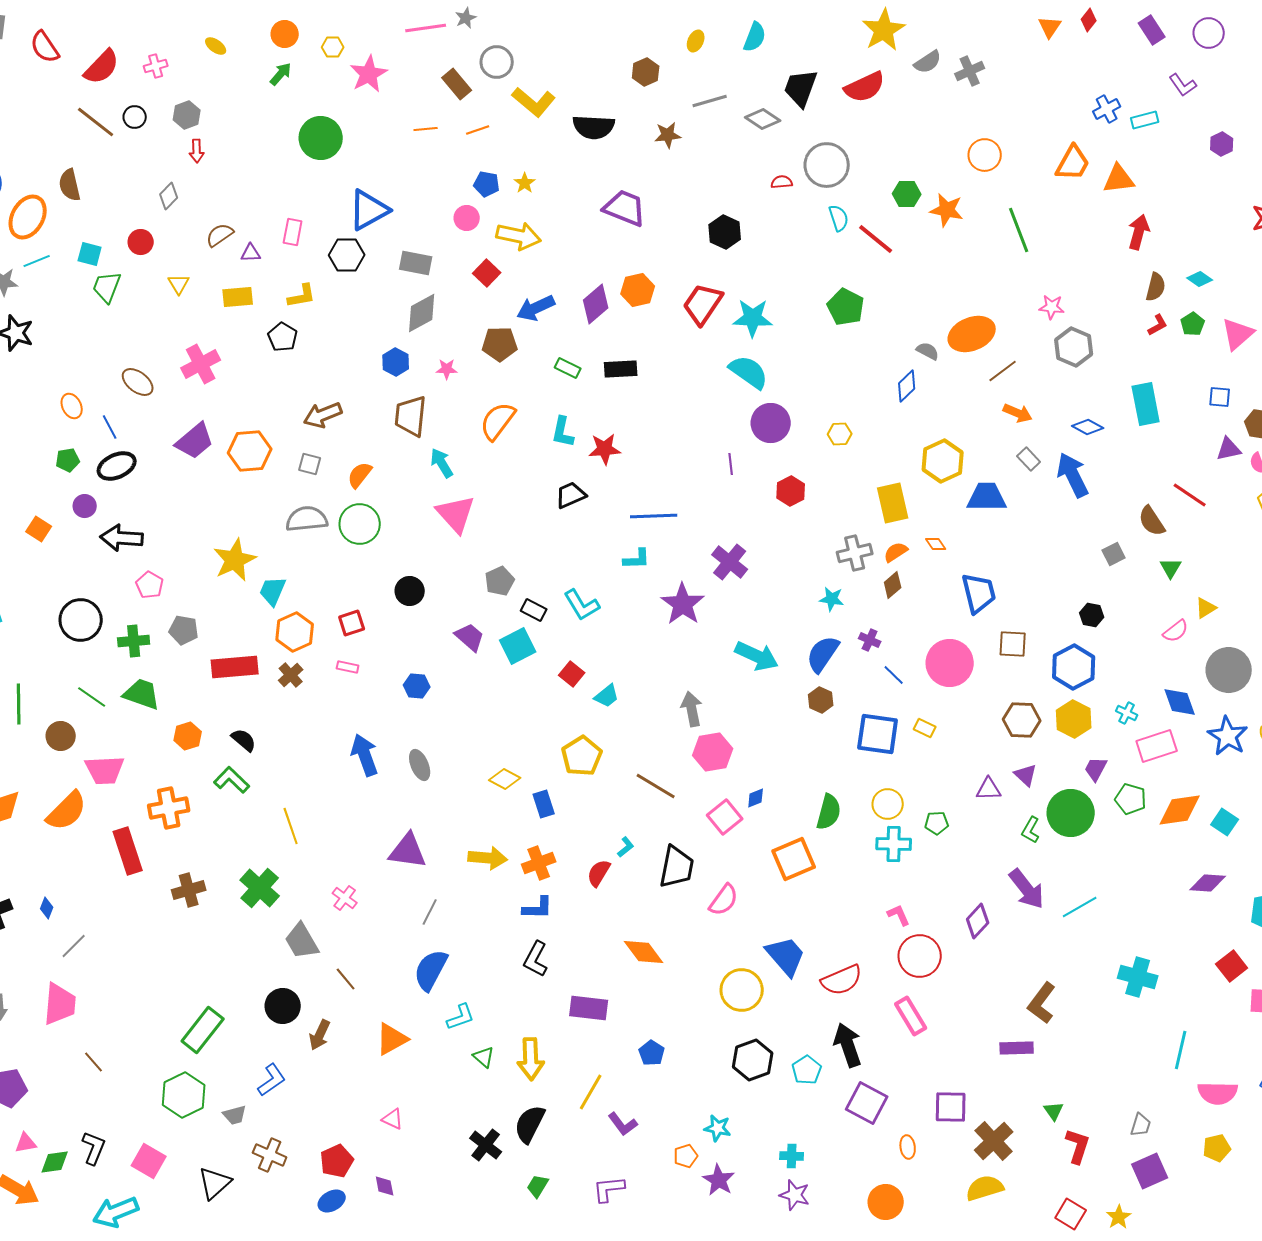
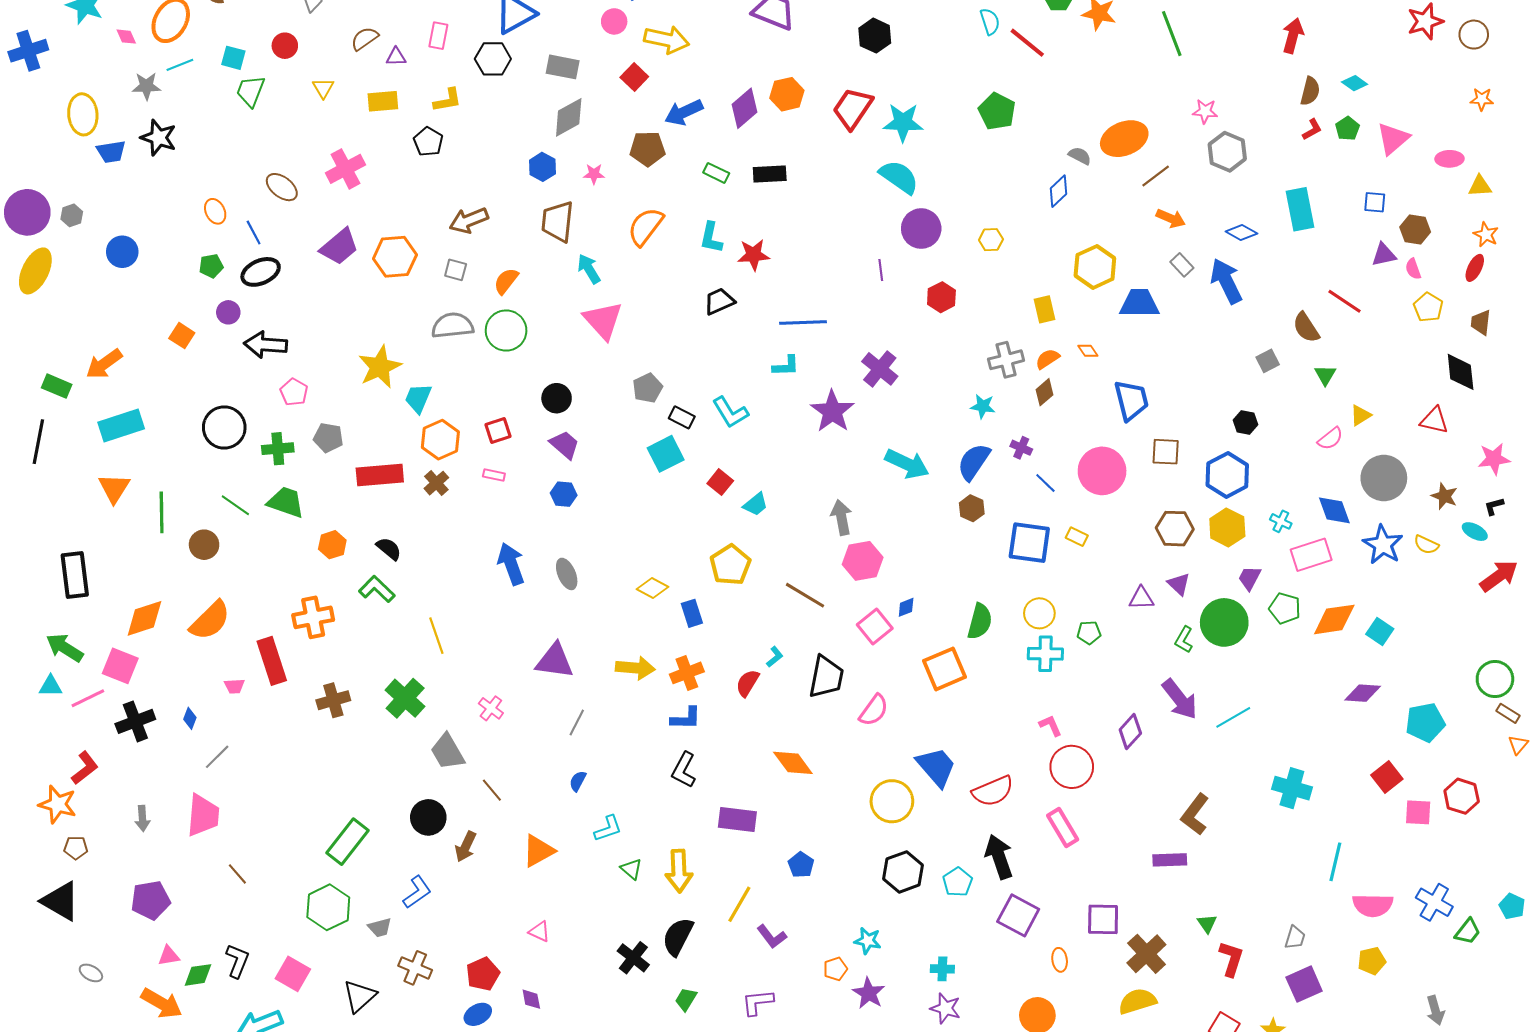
yellow rectangle: (893, 503) -> (1044, 309), size x0.7
purple trapezoid: (470, 637) -> (565, 445), moved
pink trapezoid: (105, 770) -> (234, 686), moved, size x0.5
blue semicircle: (431, 970) -> (578, 781), size x0.5

